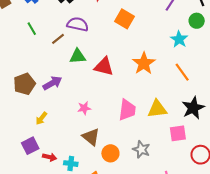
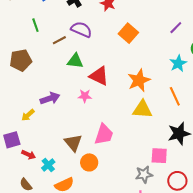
purple arrow: (52, 83) -> (50, 98), moved
brown pentagon: (24, 84) -> (21, 60), moved
pink star: (84, 108) -> (85, 96), moved
yellow triangle: (157, 109) -> (142, 109), moved
pink trapezoid: (127, 110) -> (104, 134), moved
gray star: (141, 149) -> (144, 174), moved, turned 30
cyan cross: (71, 164) -> (48, 165), turned 32

